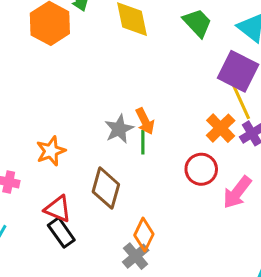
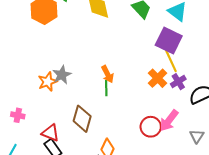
gray star: (119, 129) -> (62, 75), moved
orange star: (51, 151) -> (48, 82), moved
red circle: (201, 169) -> (151, 127), moved

